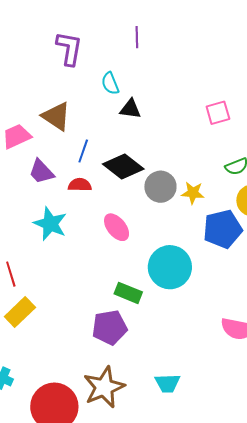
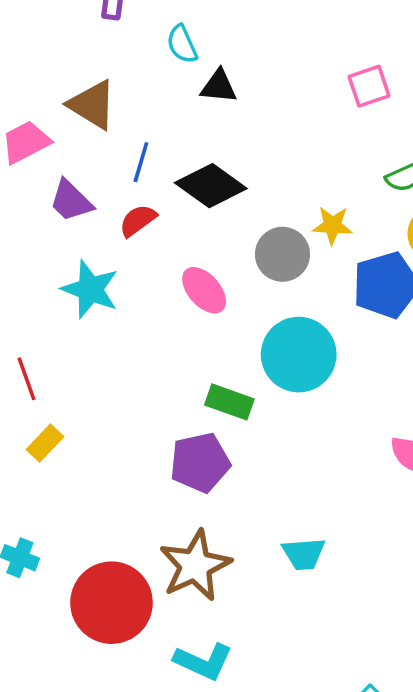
red semicircle: (80, 185) -> (138, 220), turned -35
gray circle: (160, 187) -> (282, 254), moved
yellow rectangle: (20, 312) -> (45, 443), size x0.7

